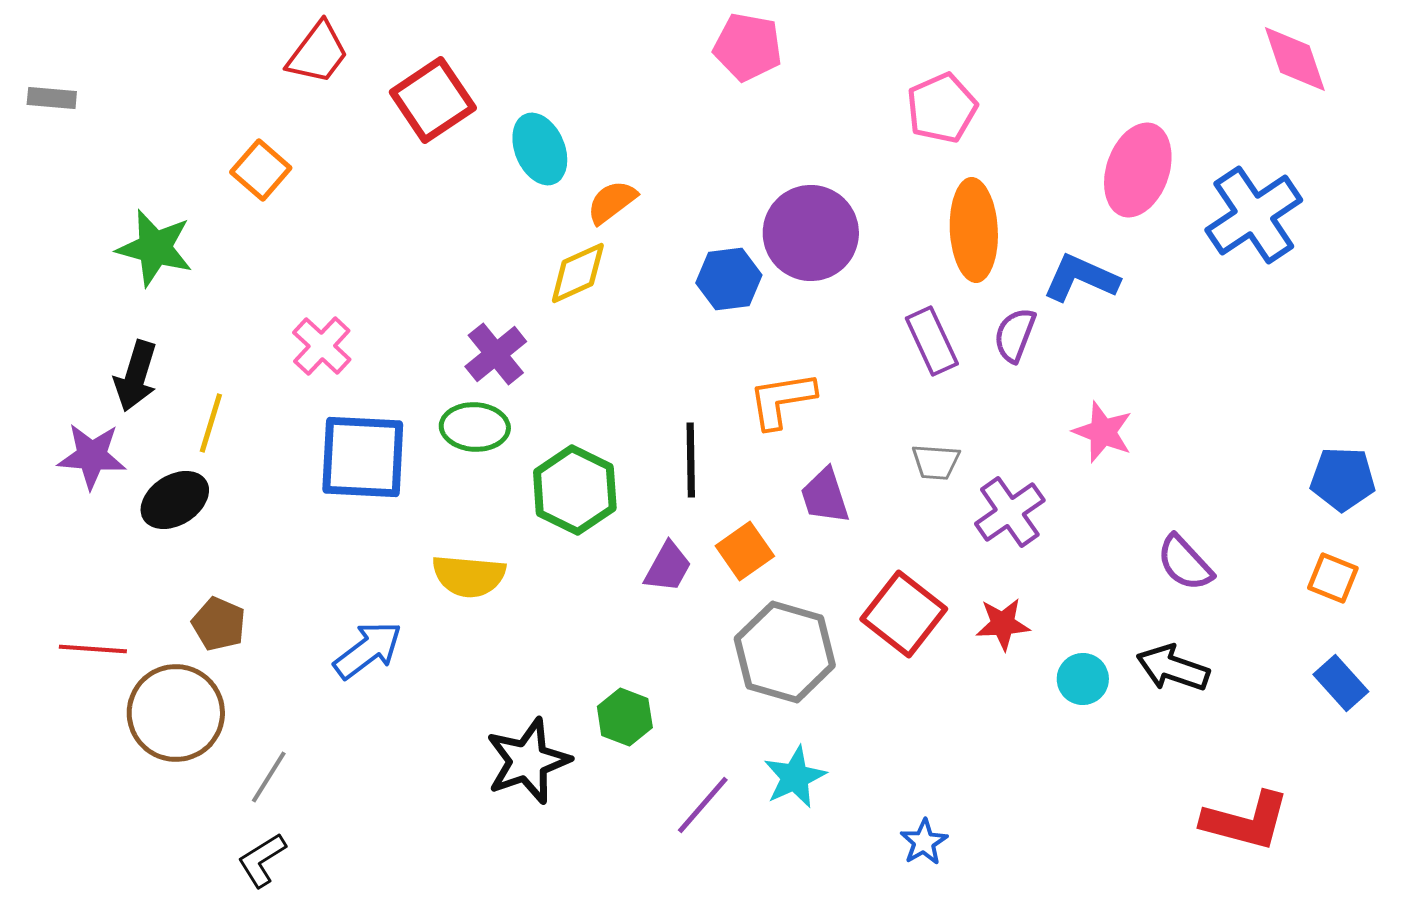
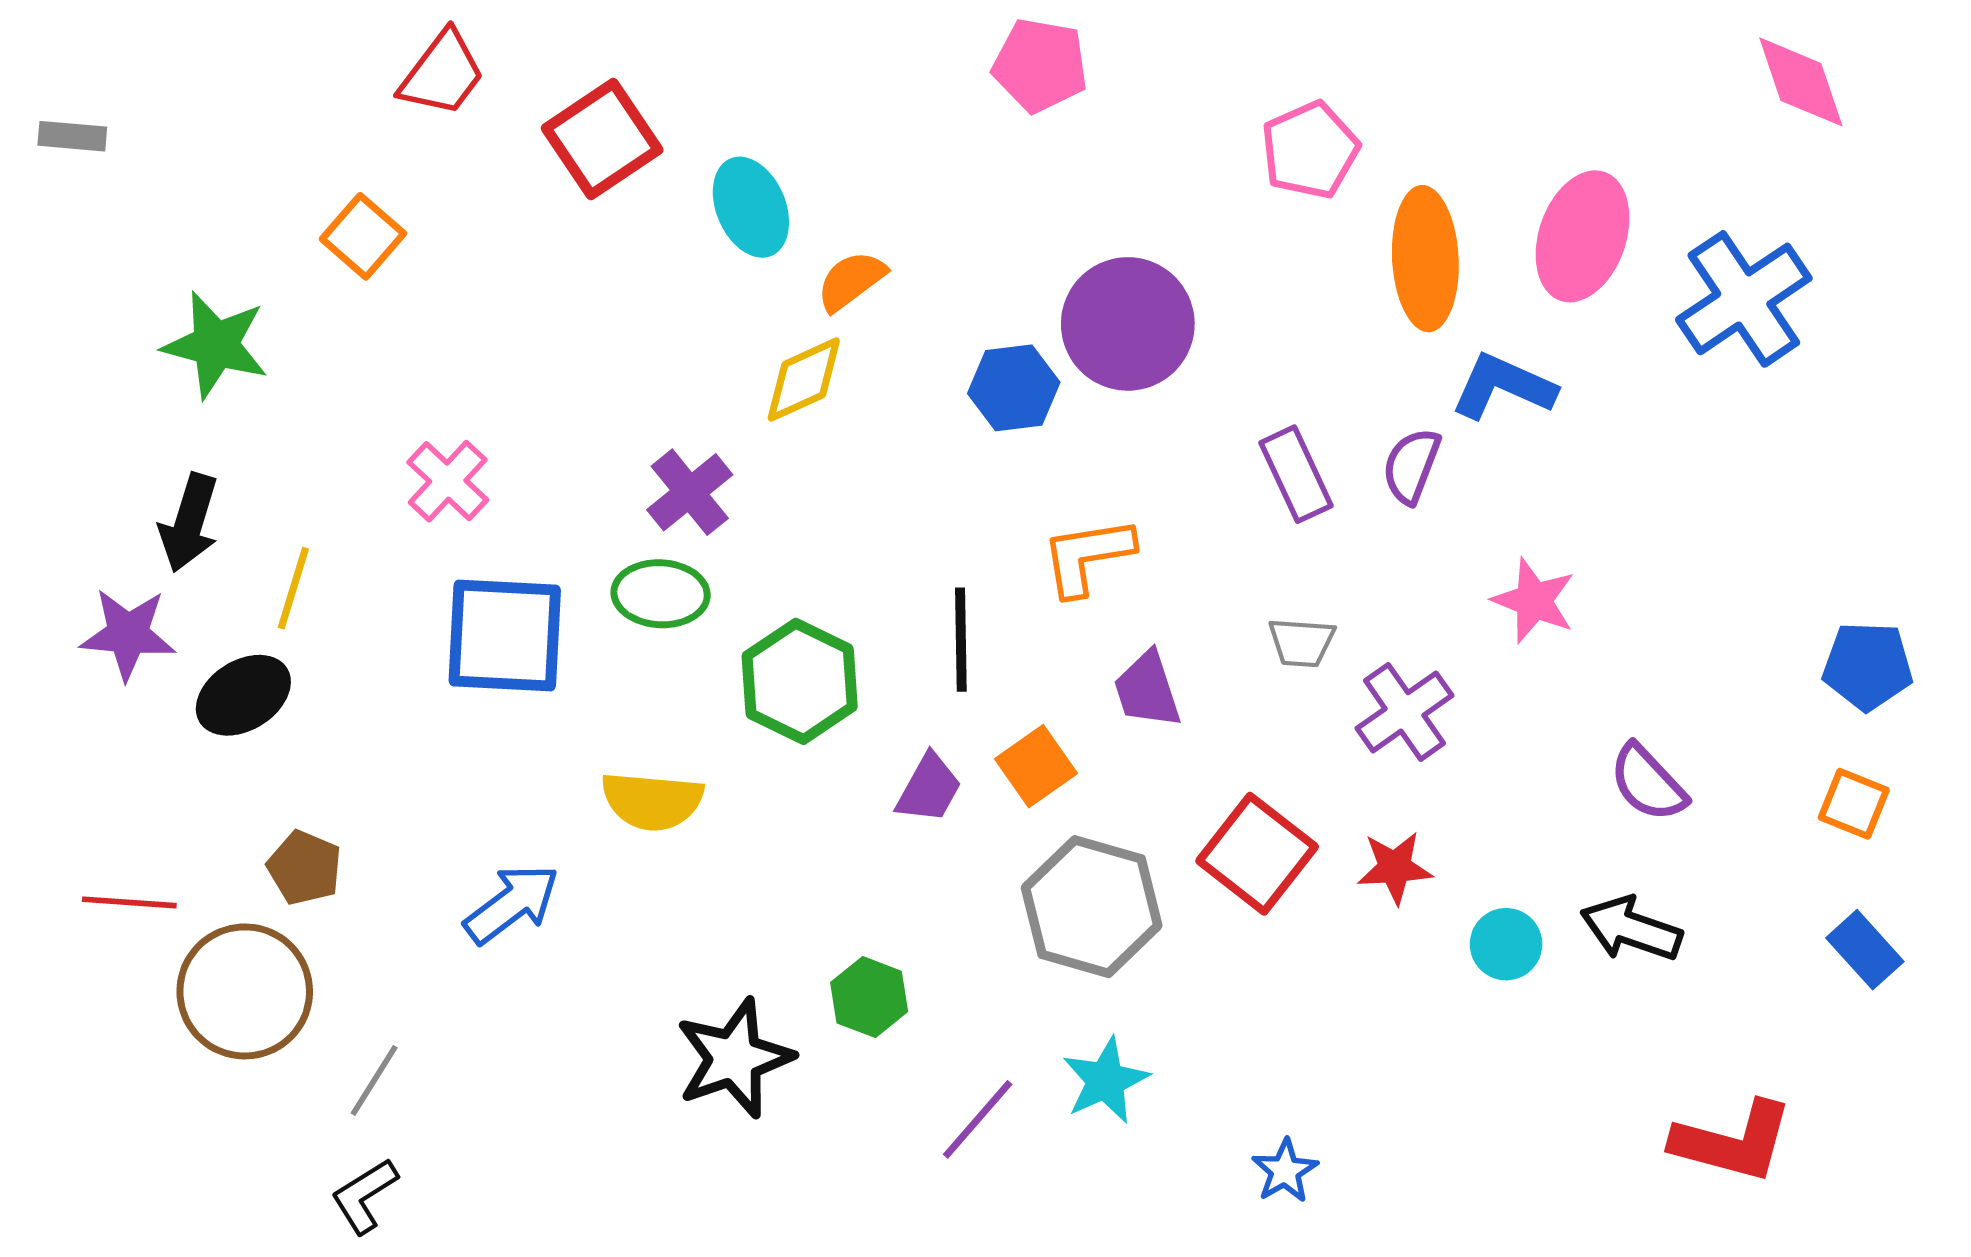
orange ellipse: (974, 230) -> (1425, 259), moved

